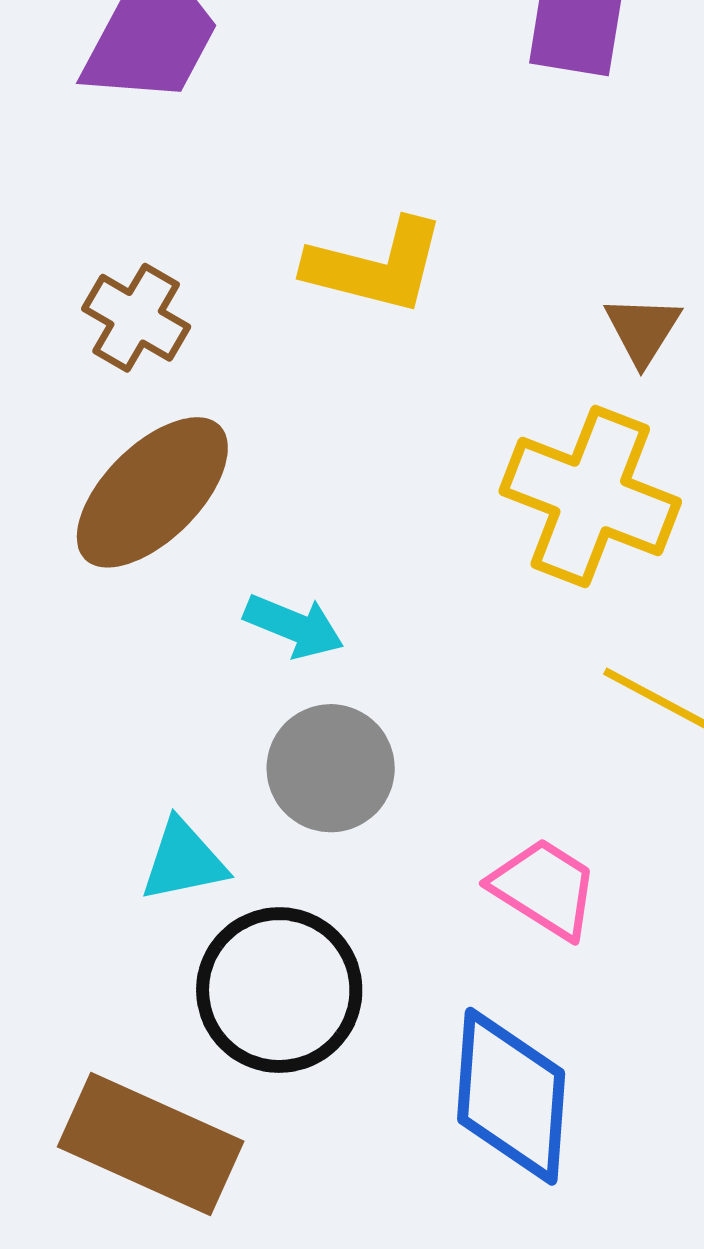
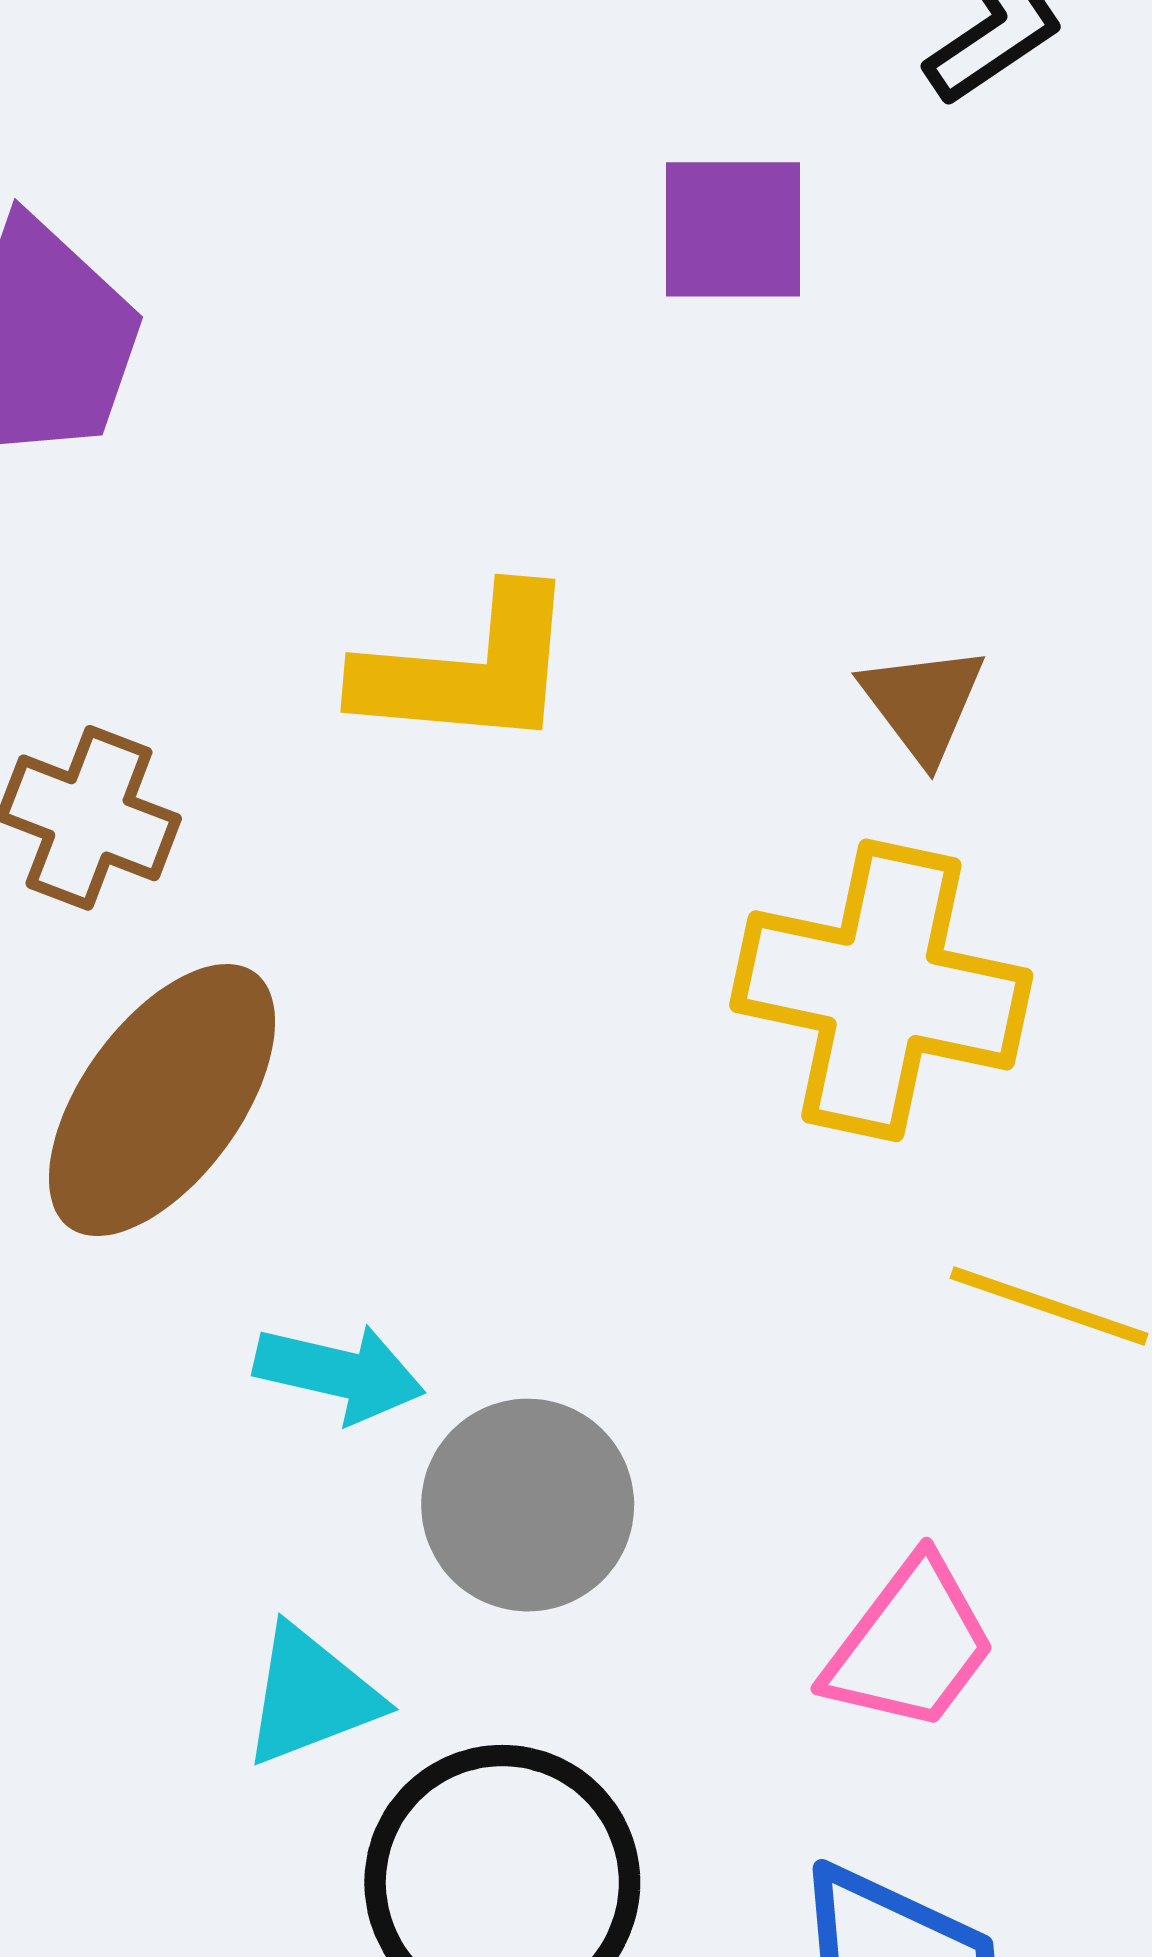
cyan arrow: (294, 626) -> (339, 1373), moved
pink trapezoid: (544, 888) -> (910, 1645), turned 104

